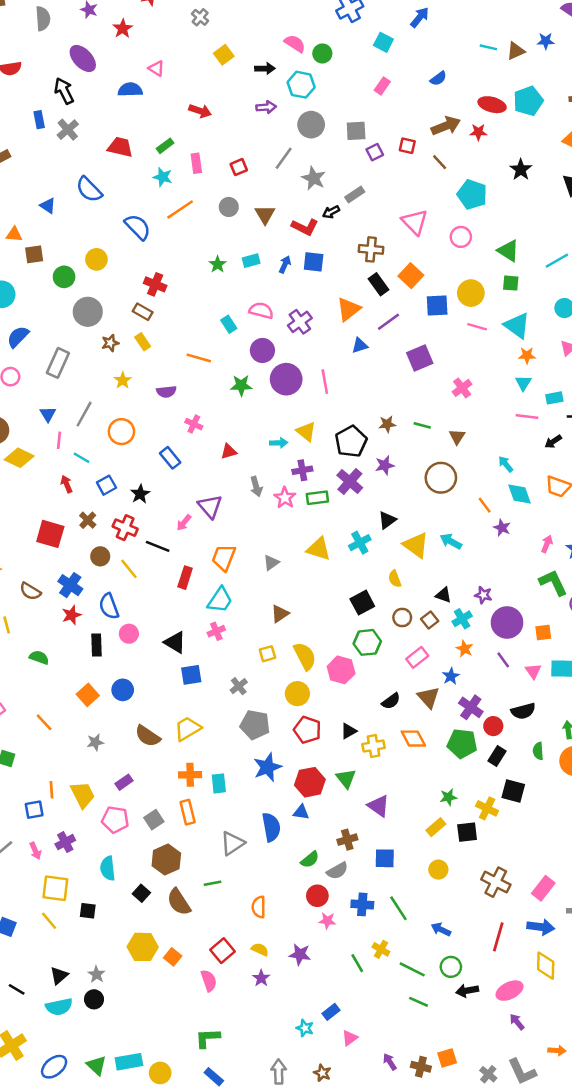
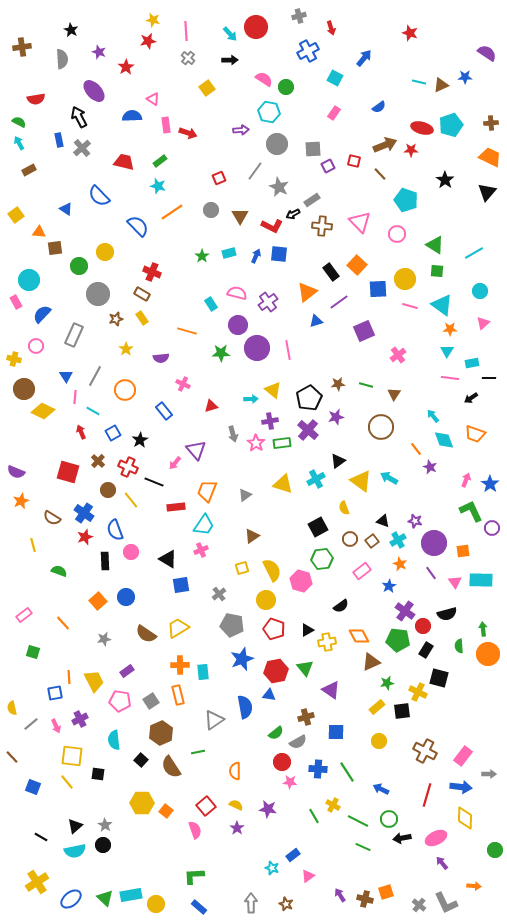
black arrow: (265, 68) -> (230, 60), moved
pink rectangle: (196, 163) -> (166, 125), moved
brown cross: (371, 249) -> (322, 226), moved
red rectangle: (185, 578) -> (176, 507), turned 66
brown triangle: (428, 697) -> (371, 662), moved, turned 48

